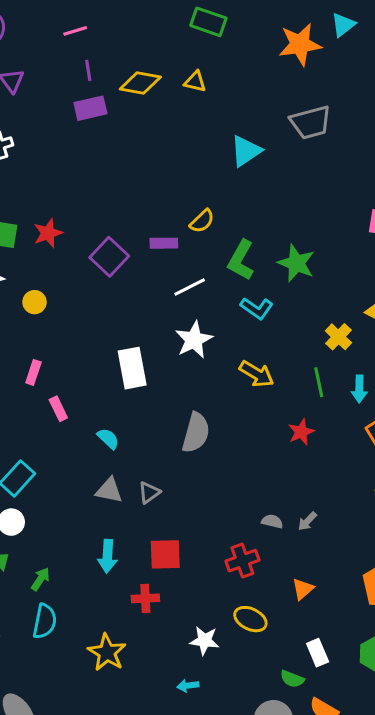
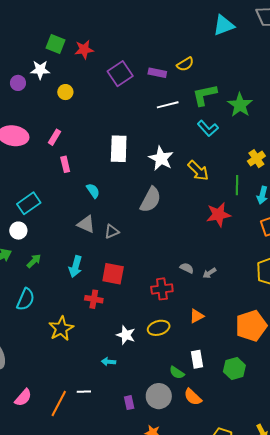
green L-shape: (241, 260) -> (205, 95), turned 36
white star: (194, 340) -> (161, 158), moved, turned -30
red star: (301, 432) -> (218, 215), size x1.4
green arrow: (40, 579) -> (34, 261), moved
yellow ellipse: (250, 619) -> (159, 328), turned -55

